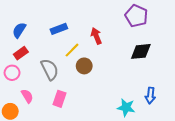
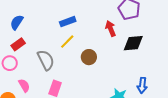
blue rectangle: (59, 29) -> (68, 22), moved
red arrow: (96, 36) -> (111, 29), moved
brown circle: (84, 66) -> (89, 57), moved

